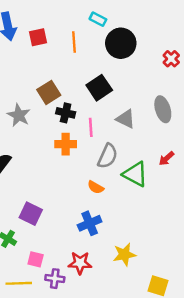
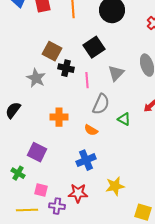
brown square: (49, 92) -> (52, 51), turned -30
gray star: (19, 115) -> (36, 78), moved
gray triangle: (126, 119) -> (116, 73), turned 48
orange cross: (66, 144) -> (59, 117), moved
green triangle: (135, 174) -> (124, 119), size x0.6

